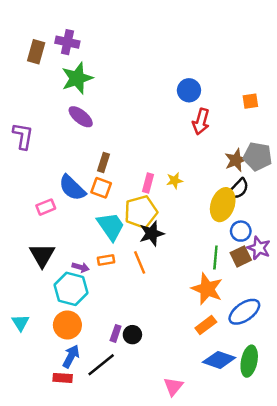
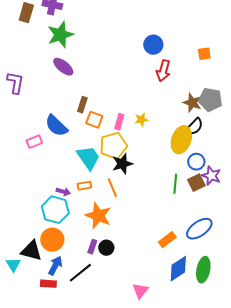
brown star: (236, 160) -> (192, 103), turned -30
orange square: (101, 188) -> (94, 120), moved
black triangle: (42, 255) -> (31, 251), moved, turned -45
orange star: (207, 289) -> (98, 216), moved
cyan triangle: (20, 323) -> (13, 265), moved
blue diamond: (219, 360) -> (178, 269), turned -52

